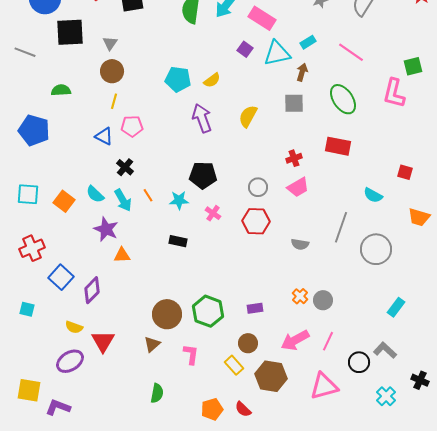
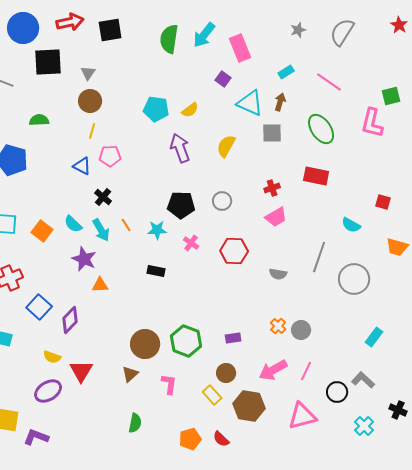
pink rectangle: (262, 18) -> (240, 48), turned 36
cyan triangle: (277, 53) -> (250, 103), moved, turned 36
gray circle: (258, 187) -> (222, 201), moved

